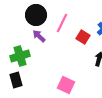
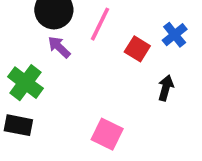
green cross: (20, 56) -> (25, 83), turned -36
black rectangle: (16, 80) -> (18, 125), turned -63

